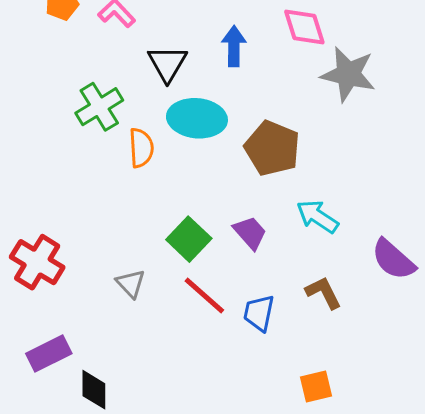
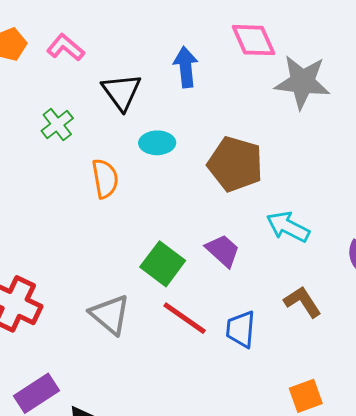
green cross: (99, 107) -> (57, 124), moved, size x0.7
cyan ellipse: (197, 118) -> (157, 143), size x0.6
gray triangle: (131, 284) -> (110, 315), size x1.4

